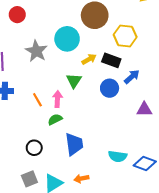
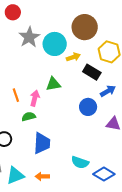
gray star: (36, 51) -> (29, 37), moved
yellow arrow: (89, 59) -> (73, 57), moved
green triangle: (74, 81) -> (53, 84), turned 35
blue circle: (110, 88) -> (88, 107), moved

